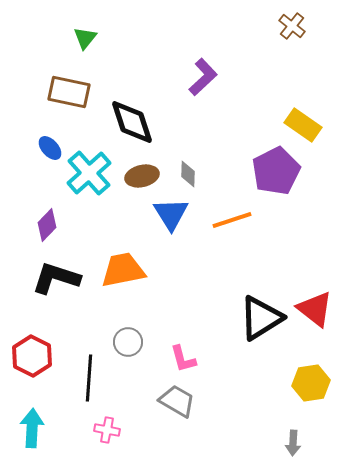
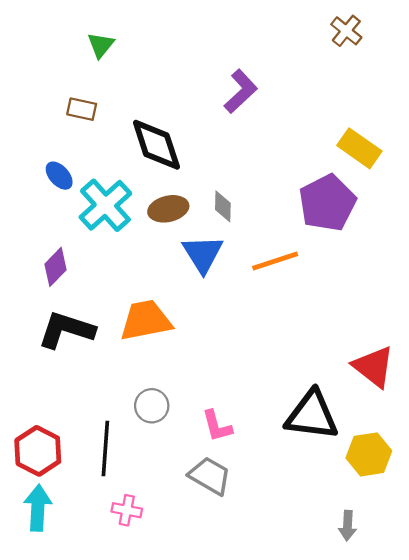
brown rectangle: (69, 92) -> (82, 109), size x0.6
black triangle: (261, 318) -> (312, 415), moved, turned 39
red hexagon: (32, 356) -> (38, 451), moved

